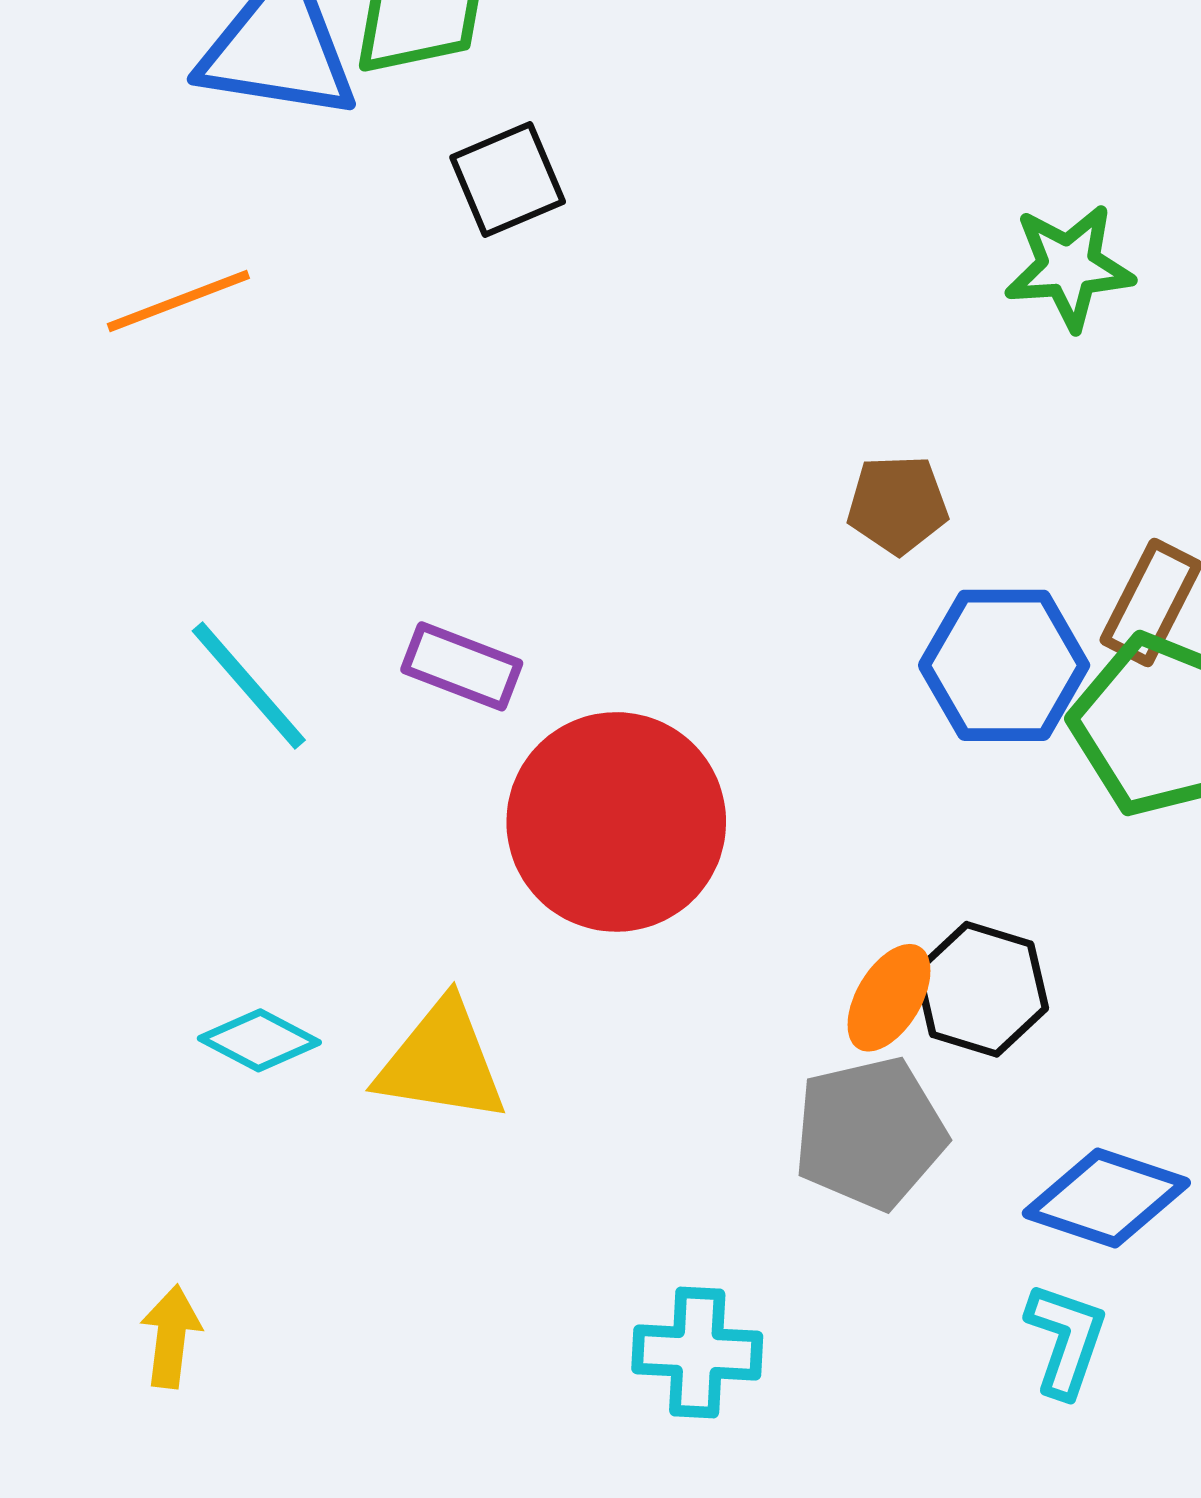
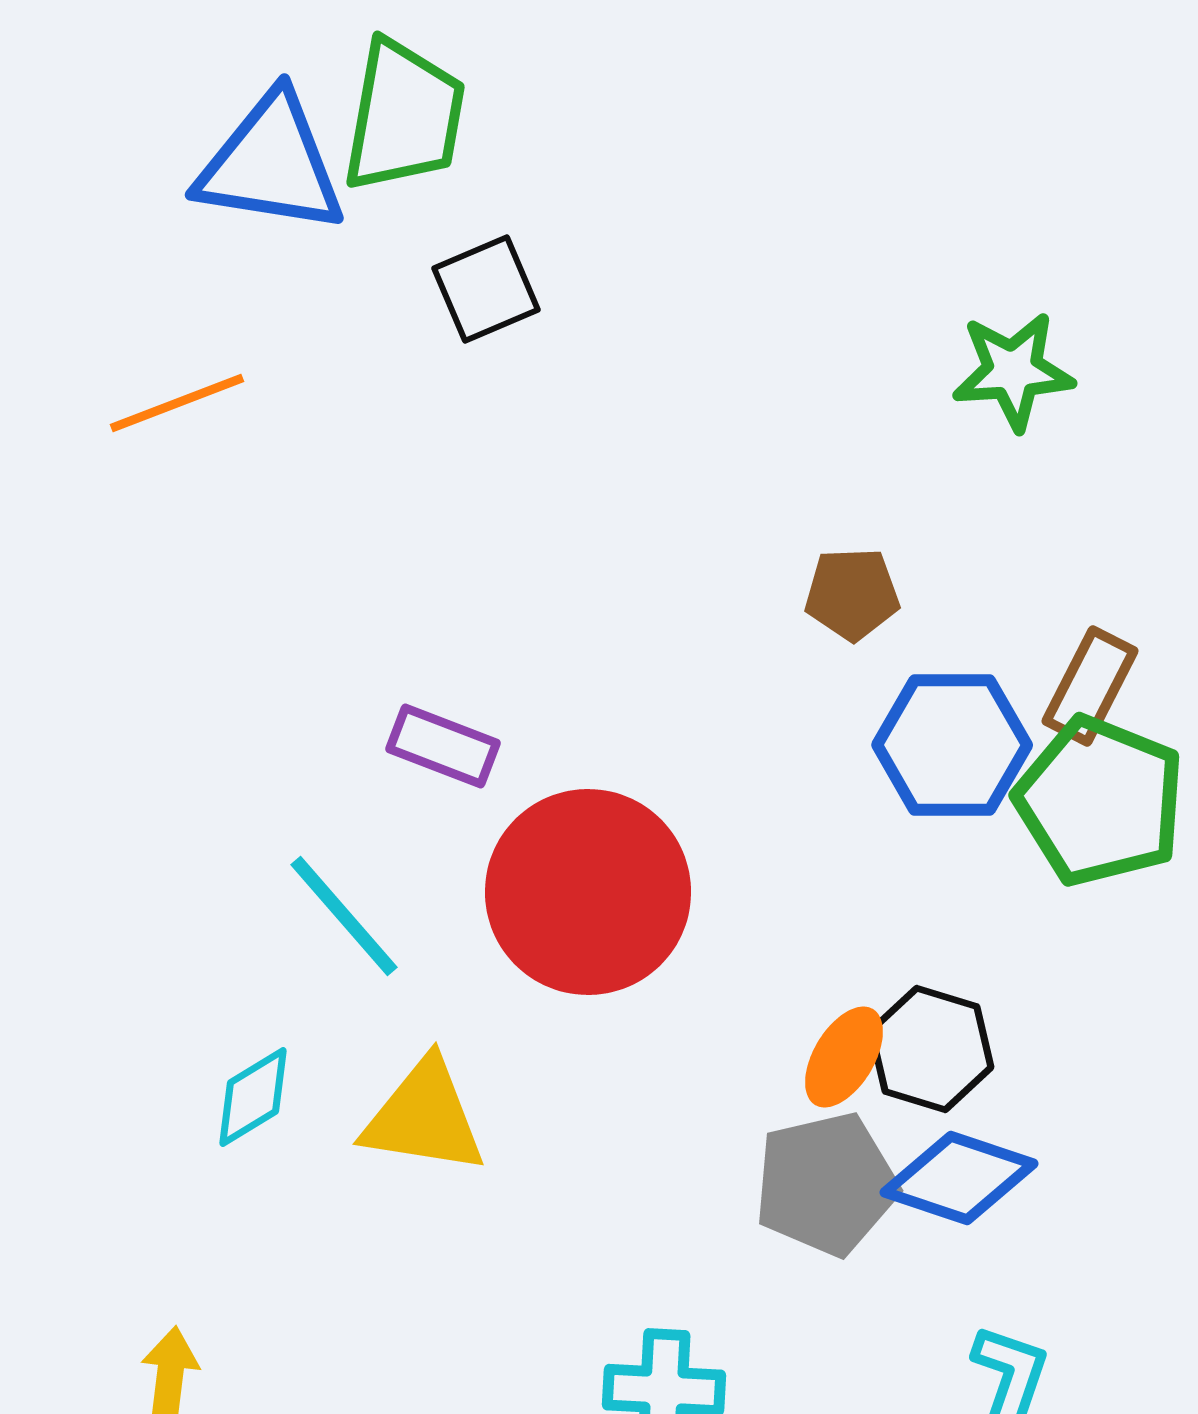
cyan line: (249, 686) -> (344, 916), moved
cyan diamond: (259, 1040) -> (253, 1097), turned -59
blue diamond: (1106, 1198) -> (959, 1178), moved

